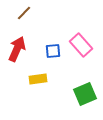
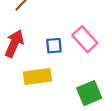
yellow rectangle: (38, 79) -> (37, 77), size x1.4

